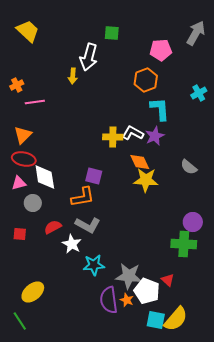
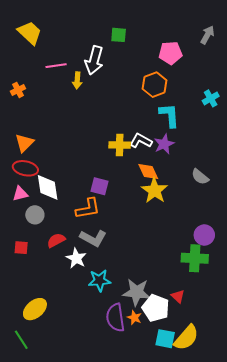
gray arrow: (196, 33) -> (207, 35), size x0.7
pink line: (35, 102) -> (56, 66), moved
yellow star: (146, 180) -> (155, 191), turned 30

